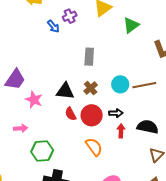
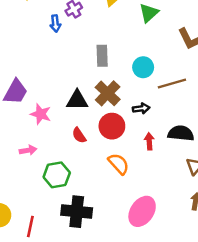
blue arrow: (53, 26) -> (55, 23), turned 40
cyan circle: (120, 84) -> (143, 67), moved
brown cross: (91, 88) -> (108, 93), size x1.5
black arrow: (116, 113) -> (141, 108), moved
red semicircle: (71, 114) -> (79, 135), moved

